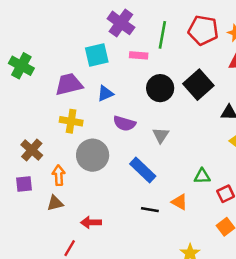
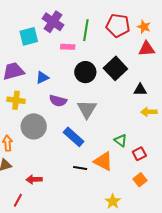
cyan square: (97, 55) -> (29, 36), moved
gray triangle: (161, 135) -> (87, 109), size x1.5
green triangle: (202, 176) -> (121, 141), turned 40
orange triangle: (179, 202) -> (103, 161), size x1.5

